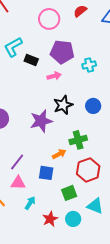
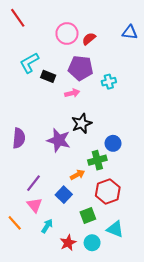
red semicircle: (80, 11) -> (89, 39), moved
blue circle: (93, 106) -> (113, 143), moved
purple star: (41, 121) -> (59, 140), turned 30
blue square: (46, 173) -> (64, 195), turned 35
pink triangle: (18, 183) -> (35, 205), turned 49

